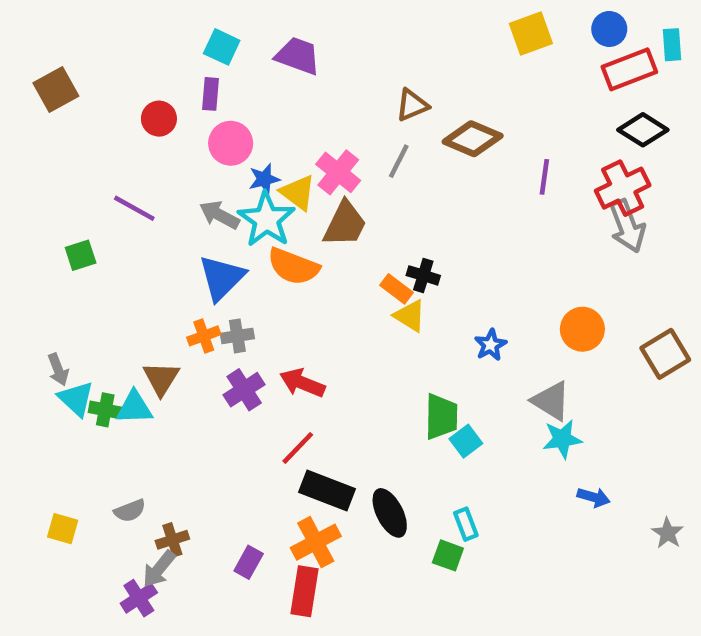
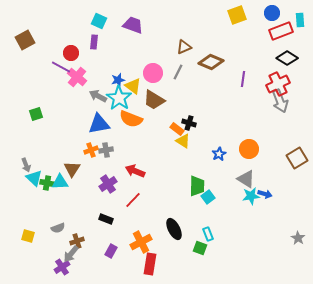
pink circle: (231, 143) -> (153, 73), moved
pink cross: (338, 172) -> (77, 77), moved
purple line: (134, 208) -> (61, 67), moved
brown trapezoid: (345, 224) -> (154, 100), turned 95
blue triangle: (222, 278) -> (99, 124), turned 35
orange circle: (582, 329) -> (249, 149), moved
purple cross: (244, 390) -> (108, 184), moved
black rectangle: (327, 491) -> (106, 219), moved, size x0.6
blue arrow: (594, 497) -> (265, 194), moved
red rectangle: (305, 591) -> (150, 264), moved

